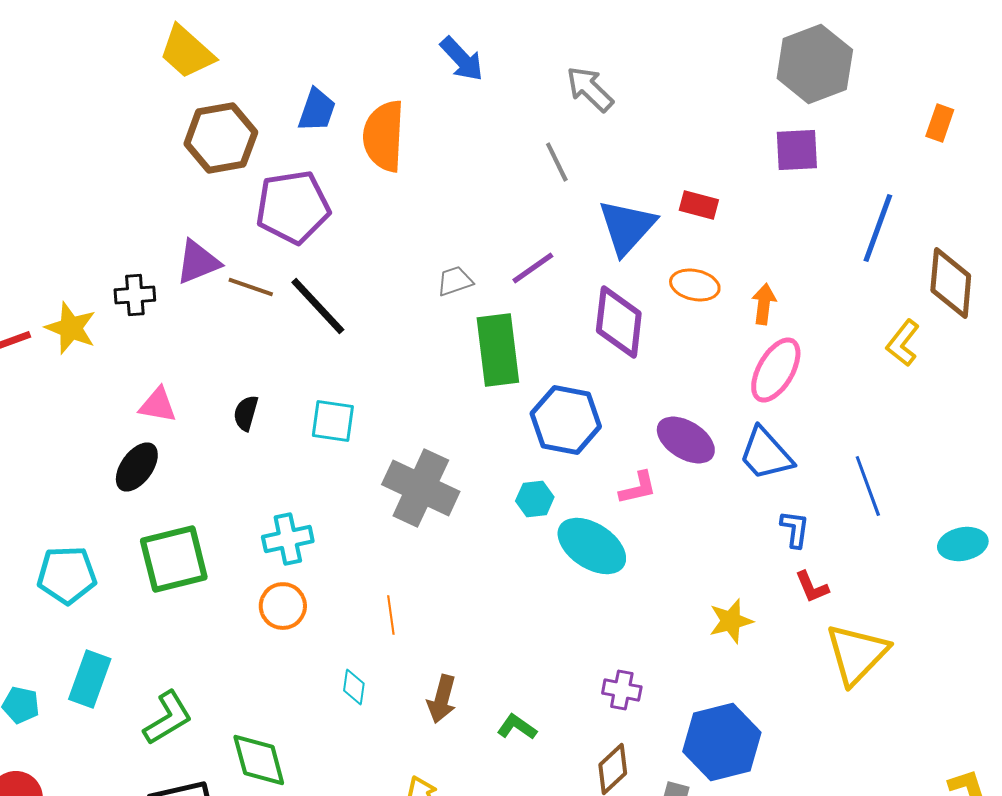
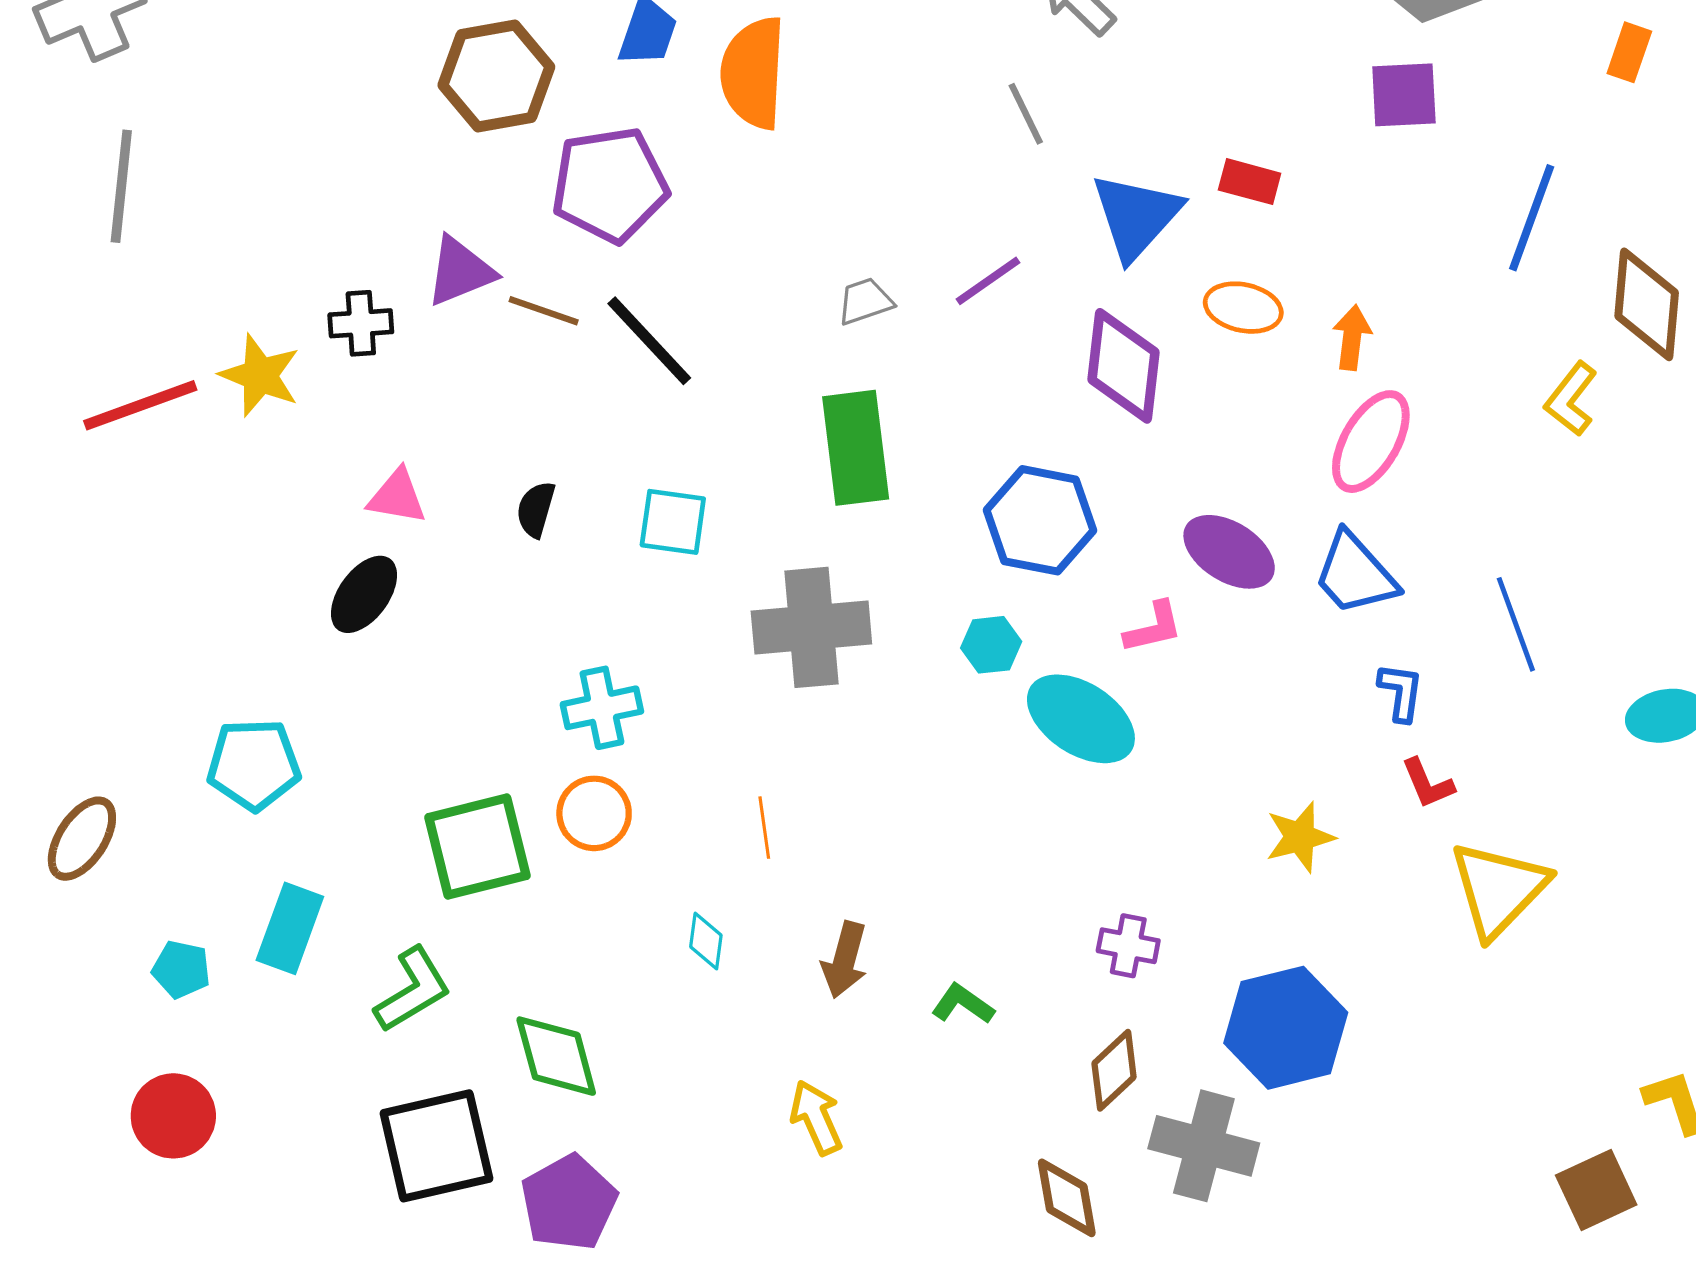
green rectangle: (498, 350) -> (856, 448), moved
gray cross: (421, 488) -> (811, 627), turned -30
green square: (174, 559) -> (477, 846), moved

